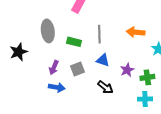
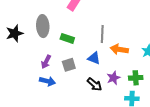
orange arrow: (136, 32) -> (119, 49), moved
gray line: (99, 34) -> (102, 34), moved
black star: (19, 52) -> (15, 33), moved
purple star: (127, 70) -> (113, 78), moved

